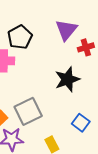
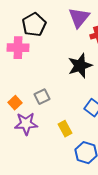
gray square: (28, 111) -> (42, 97), size x0.6

